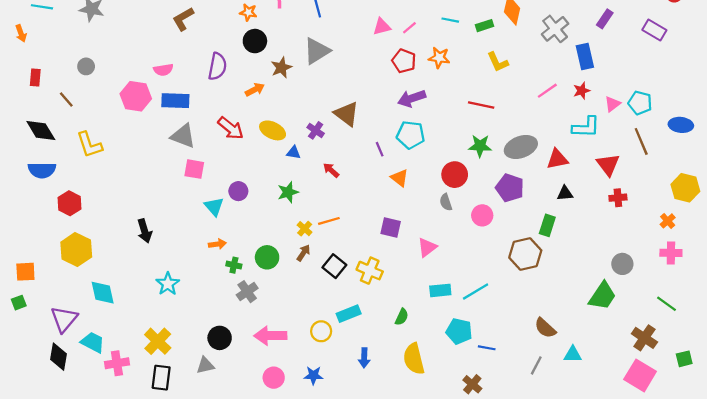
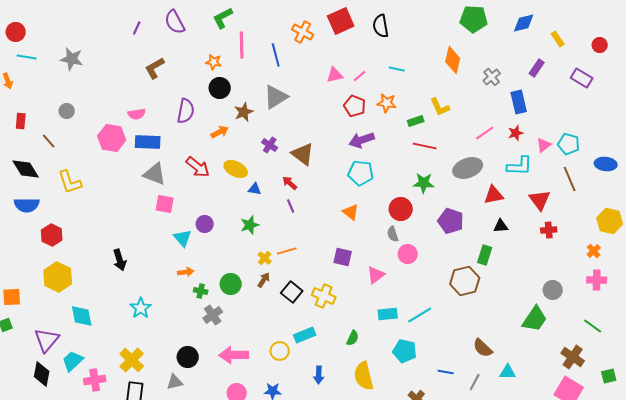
green rectangle: (484, 26) -> (416, 121), moved
gray cross: (555, 29) -> (492, 77), size x0.7
purple cross: (316, 130) -> (270, 145), moved
gray ellipse: (521, 147) -> (468, 168), moved
purple line: (380, 149) -> (291, 206), moved
red arrow: (331, 170) -> (290, 183), moved
pink circle: (482, 215) -> (408, 254), moved
cyan trapezoid: (93, 342) -> (73, 361), turned -70
blue line: (487, 348) -> (446, 372), moved

